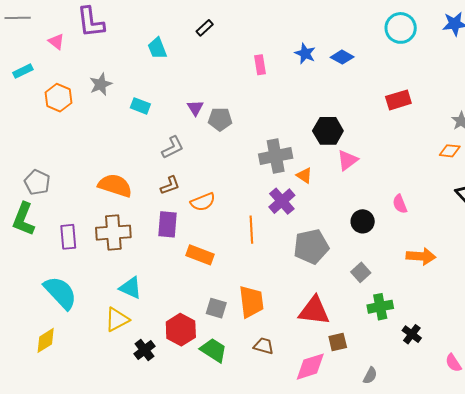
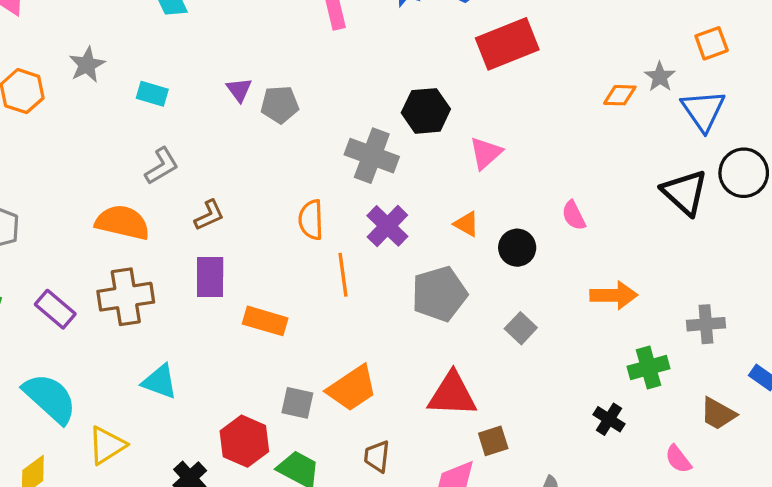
red rectangle: (398, 100) -> (507, 44), moved, size x1.5
black hexagon: (328, 131) -> (426, 111), moved
gray L-shape: (173, 147) -> (162, 166), moved
orange diamond: (450, 151) -> (620, 95), moved
gray cross: (276, 156) -> (372, 156), turned 36
orange triangle: (304, 175) -> (467, 224), moved
orange semicircle: (203, 202) -> (311, 220), moved, turned 115
purple rectangle: (68, 237) -> (55, 309), turned -40
orange trapezoid: (251, 302) -> (352, 388), turned 68
green cross: (380, 307) -> (649, 367), moved
yellow triangle: (117, 320) -> (107, 445), moved
brown trapezoid: (264, 346) -> (377, 456), turned -95

